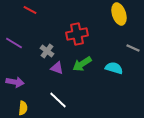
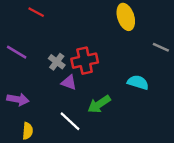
yellow ellipse: (119, 14) -> (126, 17), moved
red cross: (77, 34) -> (85, 61), moved
gray line: (133, 48) -> (161, 47), moved
green arrow: (82, 64) -> (99, 104), moved

